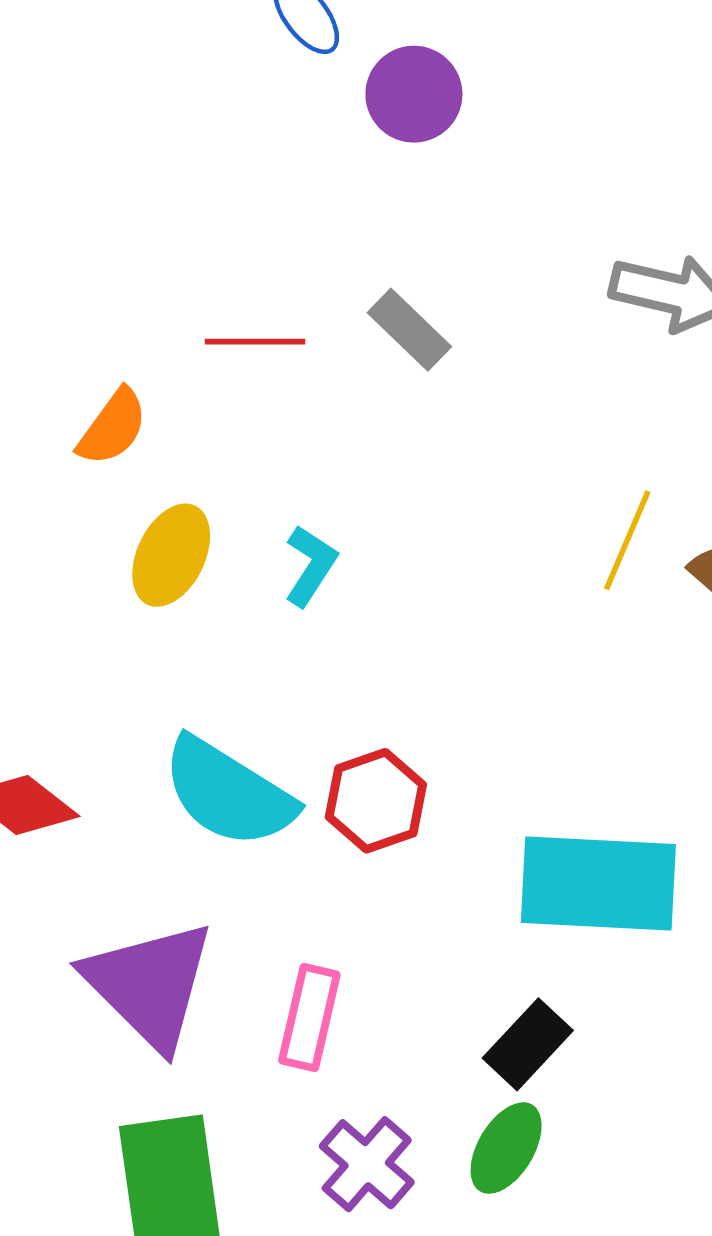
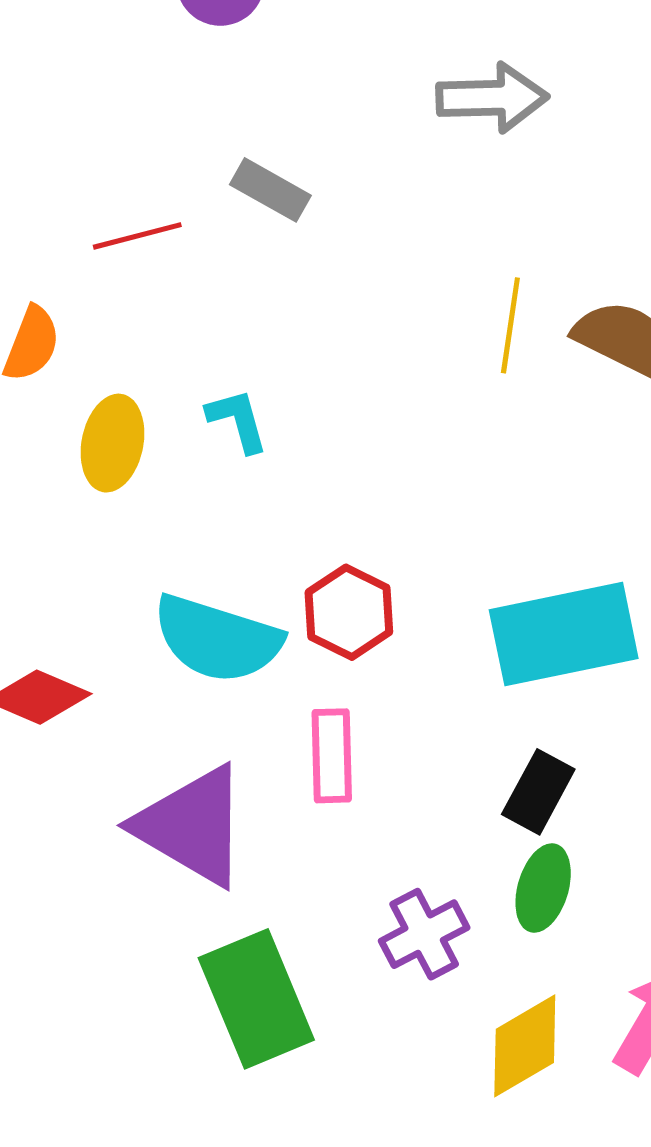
cyan L-shape: (311, 566) -> (238, 420), turned -34
pink rectangle: (309, 1018) -> (332, 756), moved
purple cross: (367, 1164) -> (424, 934), turned 36

